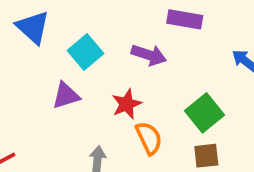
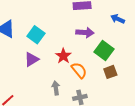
purple arrow: (149, 55) -> (85, 32), moved

